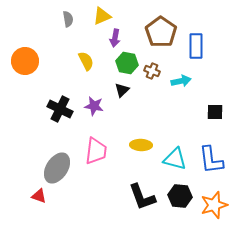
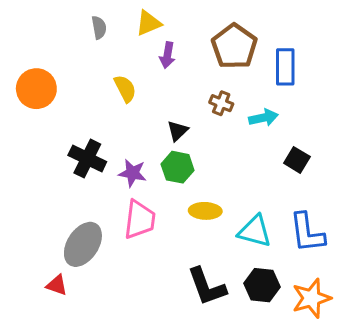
green hexagon: (127, 63) -> (178, 167), moved
purple star: (94, 106) -> (132, 173), moved
black square: (215, 112) -> (297, 160), moved, turned 30

